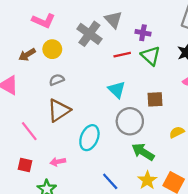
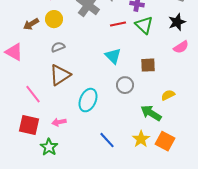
gray circle: (130, 121) -> (125, 85), size x0.7
green arrow: (143, 152) -> (151, 113), moved
red square: (25, 165) -> (29, 125), size x1.5

